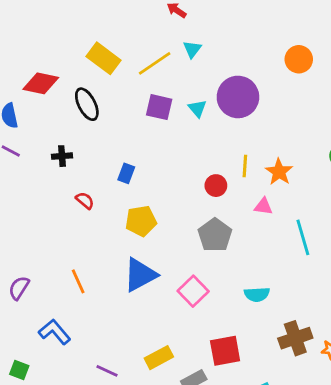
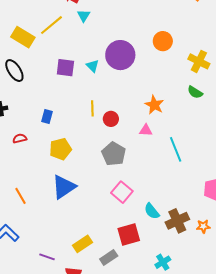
cyan triangle: (192, 49) -> (84, 16), moved
orange circle: (299, 59) -> (163, 41), moved
yellow line: (155, 63) -> (52, 25), moved
yellow line: (245, 166) -> (92, 108), moved
red semicircle: (85, 200) -> (20, 138), turned -48
pink square: (193, 291) -> (122, 192), moved
cyan semicircle: (257, 294) -> (152, 211), moved, turned 60

